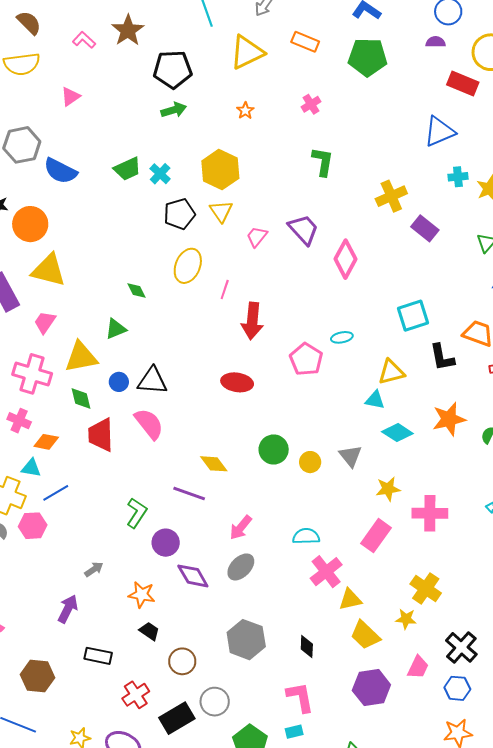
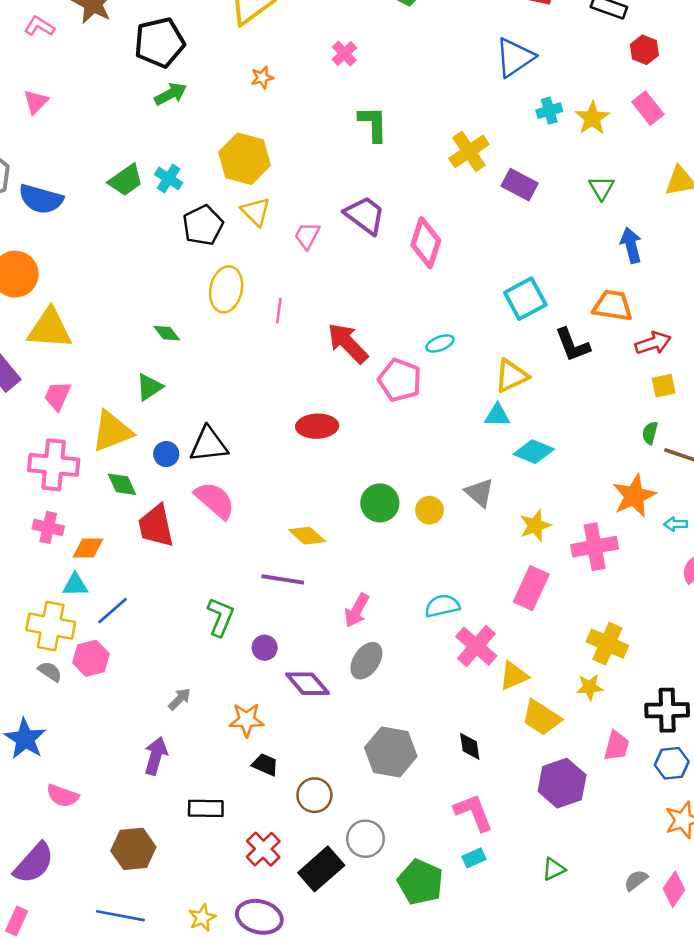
orange star: (245, 111) -> (262, 78), turned 30
red arrow: (252, 321) -> (348, 343), moved, turned 141
orange star: (449, 419) -> (634, 496), moved
purple circle: (166, 543) -> (265, 648), size x0.7
black cross: (461, 647) -> (667, 710), turned -32

